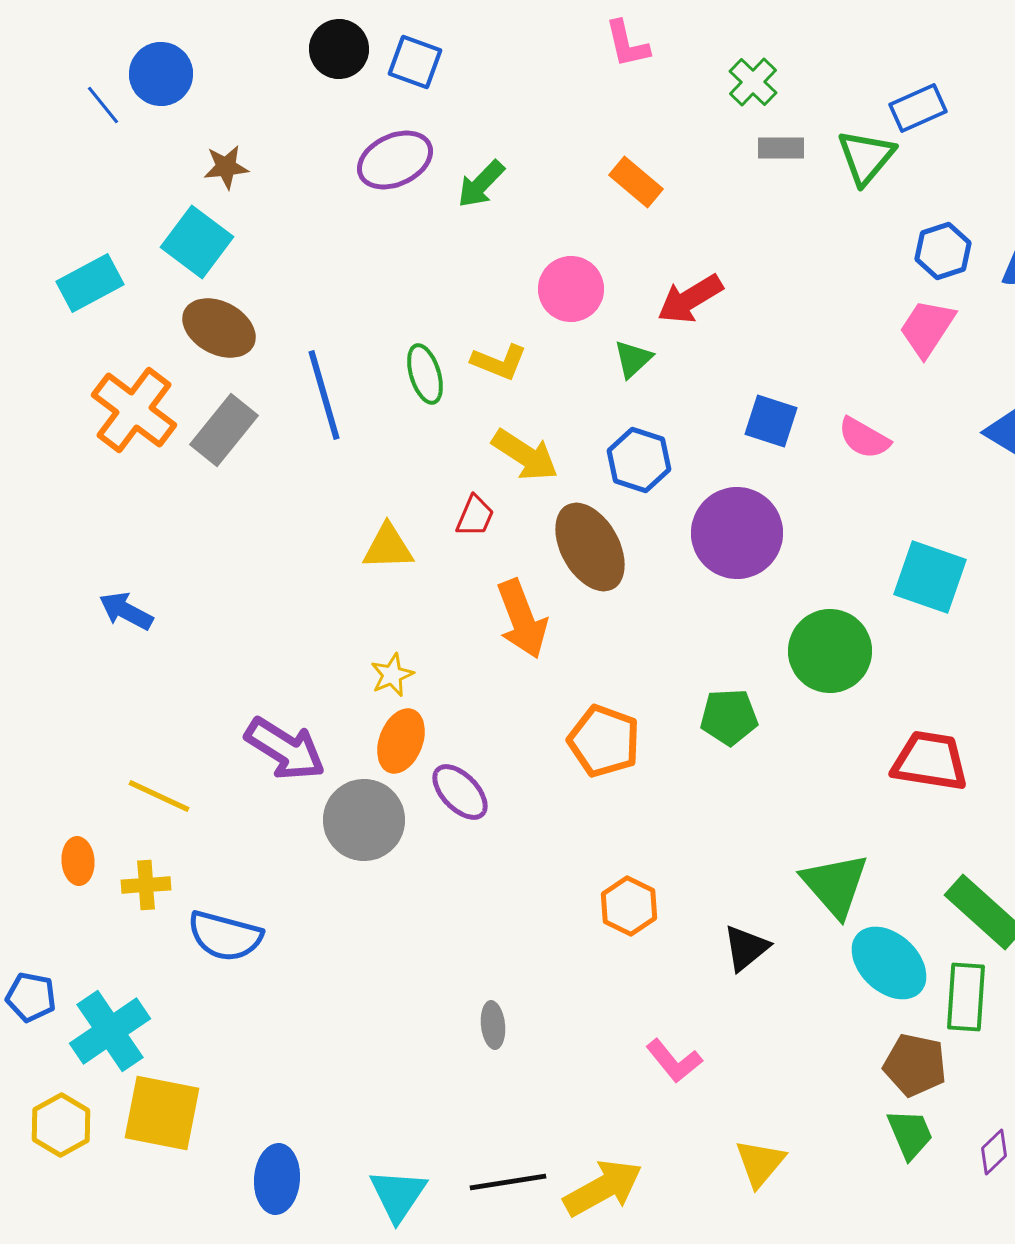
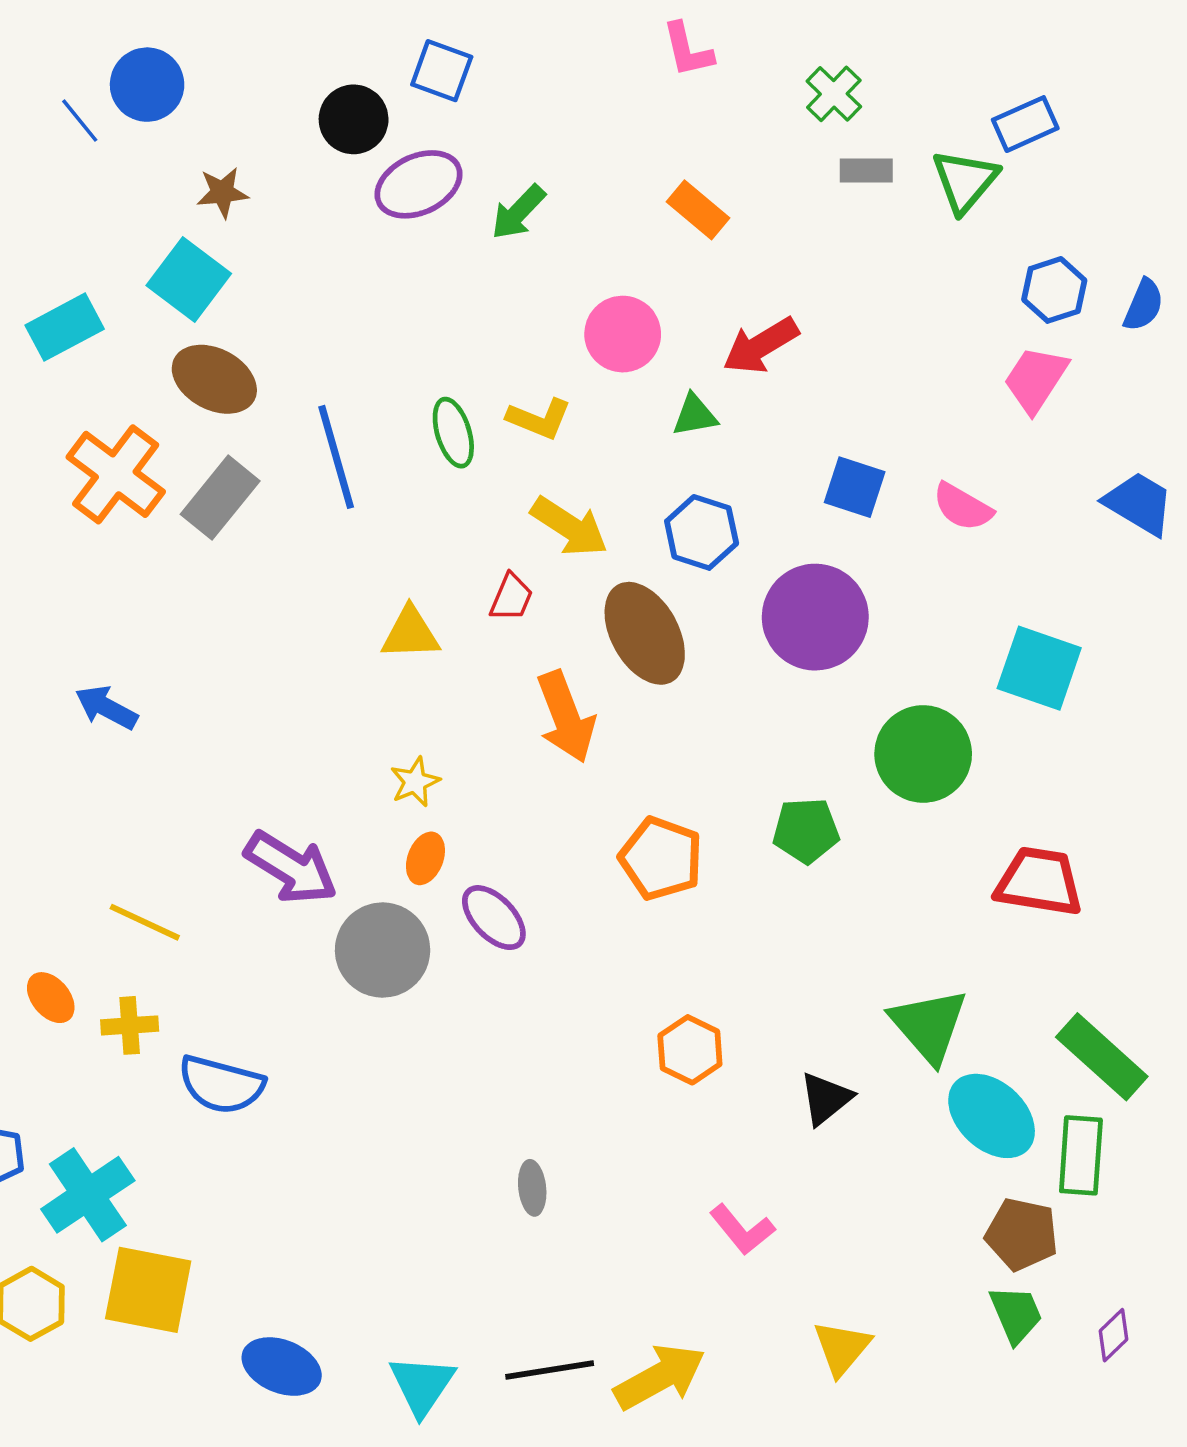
black circle: (339, 49) -> (354, 119), moved
green triangle: (633, 359) -> (695, 415), turned 33
orange ellipse: (401, 741) -> (425, 858), size x0.7
orange ellipse: (78, 861) -> (51, 998), turned -36
blue ellipse: (277, 1179) -> (282, 1367), turned -72

